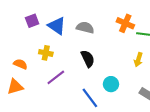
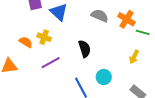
gray semicircle: (85, 28) -> (100, 16), moved
orange semicircle: (20, 64) -> (26, 42), moved

